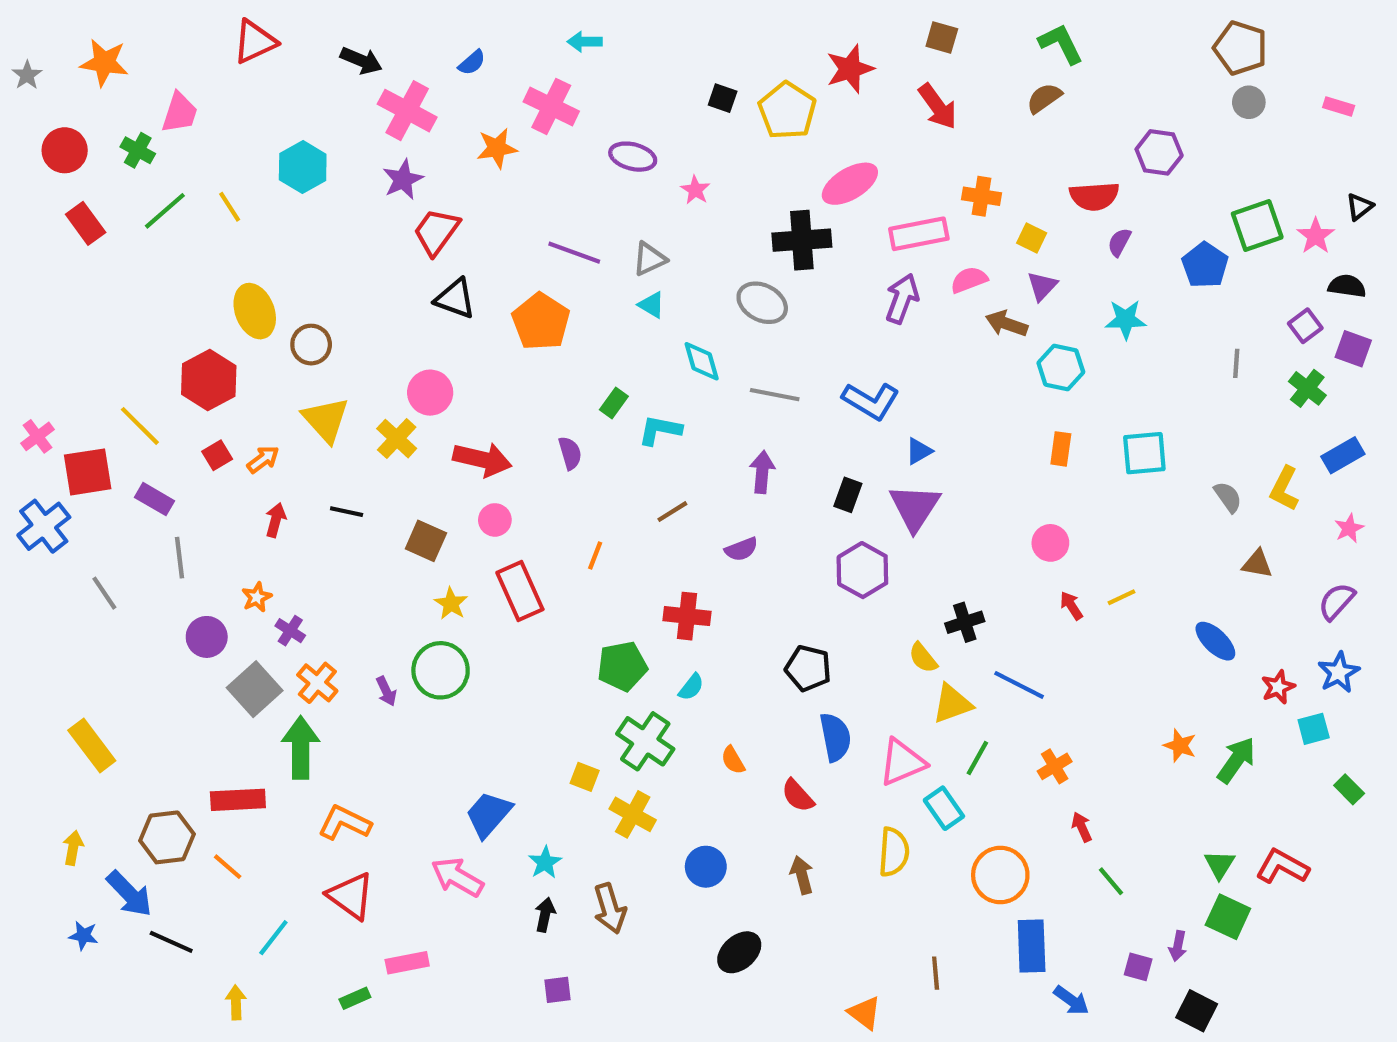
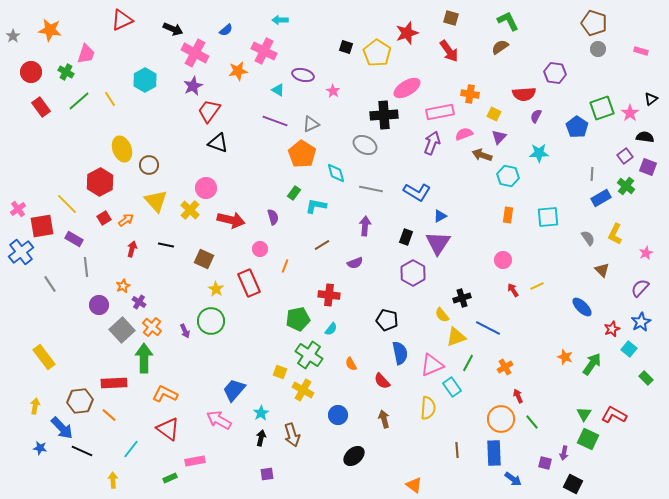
cyan triangle: (652, 305) -> (278, 90), moved
orange pentagon: (541, 322) -> (302, 154), moved
blue rectangle: (1343, 455) -> (601, 198), moved
pink circle: (495, 520) -> (260, 249), moved
brown triangle: (1257, 564) -> (602, 270), turned 35
cyan square: (1314, 729) -> (629, 349), turned -35
orange circle: (1000, 875) -> (501, 419), moved
brown line: (936, 973) -> (457, 450), moved

